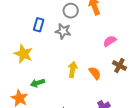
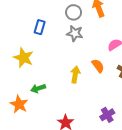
gray star: (63, 31) -> (75, 33), moved
orange semicircle: (95, 73) -> (98, 66), moved

